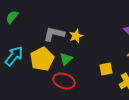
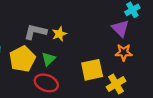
yellow square: (106, 69) -> (92, 70), size x1.5

